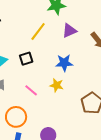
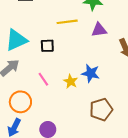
yellow line: (38, 31) -> (67, 22), turned 30
blue star: (64, 63) -> (91, 73), moved

